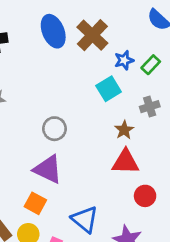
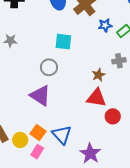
cyan square: (109, 89) -> (63, 42), moved, turned 30
red circle: (145, 196) -> (113, 116), moved
orange square: (35, 203) -> (38, 133), moved

